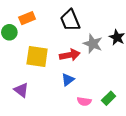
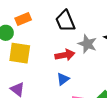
yellow square: (37, 57) -> (20, 53), moved

